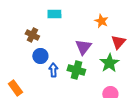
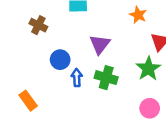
brown cross: (32, 35) -> (38, 25), moved
purple triangle: (83, 47) -> (100, 44), moved

